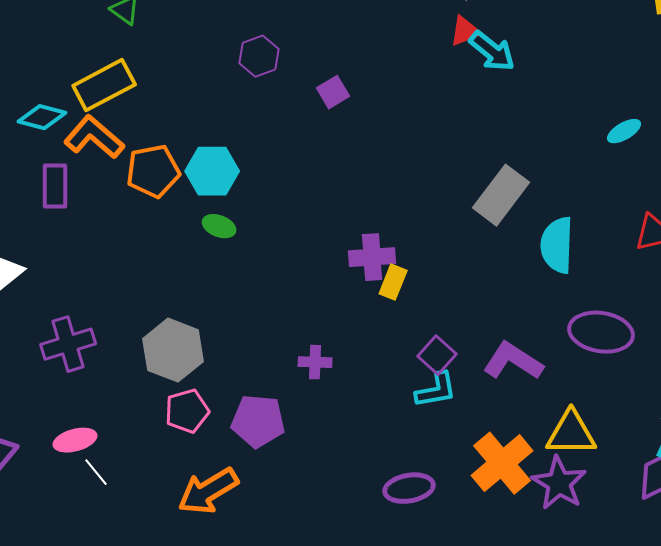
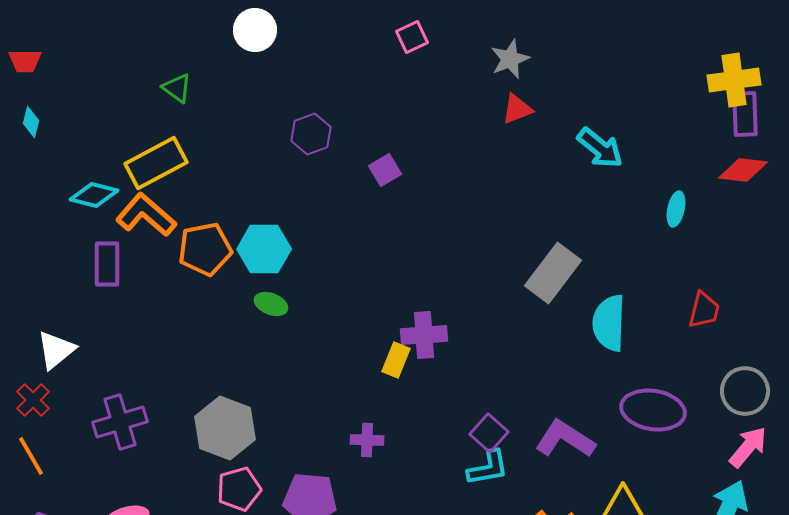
cyan arrow: (492, 51) -> (600, 148), moved
cyan ellipse: (624, 131) -> (676, 209), turned -48
yellow rectangle: (393, 282) -> (396, 360), moved

